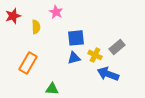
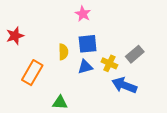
pink star: (56, 12) -> (83, 14), moved
red star: (13, 16) -> (15, 36), moved
yellow semicircle: (36, 27) -> (63, 52), moved

